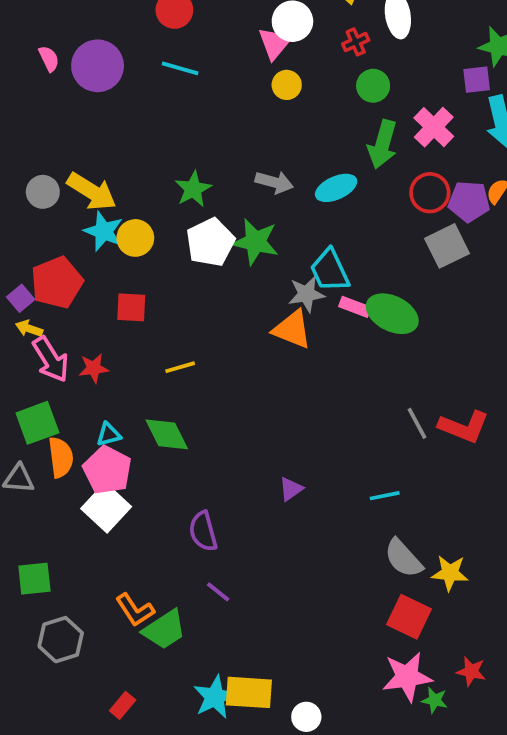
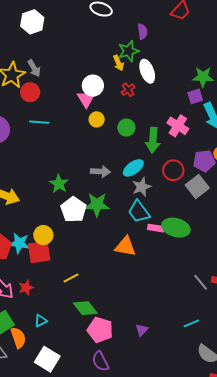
green circle: (373, 86) -> (126, 128), moved
red circle: (430, 193) -> (173, 170), moved
cyan star: (104, 231) -> (19, 243), moved
yellow circle: (135, 238) -> (43, 235), moved
gray star: (306, 294) -> (142, 187), moved
red square: (131, 307) -> (39, 252), size x1.4
green diamond: (167, 434) -> (85, 308), moved
pink pentagon: (107, 470) -> (100, 330), moved

